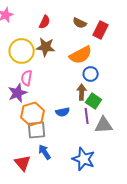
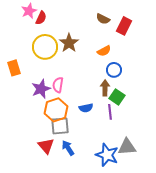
red semicircle: (45, 22) -> (41, 18), moved
brown star: (46, 47) -> (69, 43), turned 30
orange semicircle: (81, 55) -> (104, 51), size x0.6
pink semicircle: (27, 78) -> (58, 85), moved
gray triangle: (104, 125) -> (127, 147), moved
red triangle: (23, 163) -> (46, 146), moved

